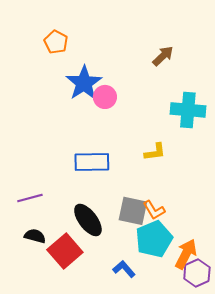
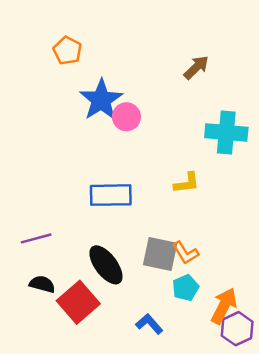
cyan pentagon: (154, 239) -> (185, 288), size x0.6

